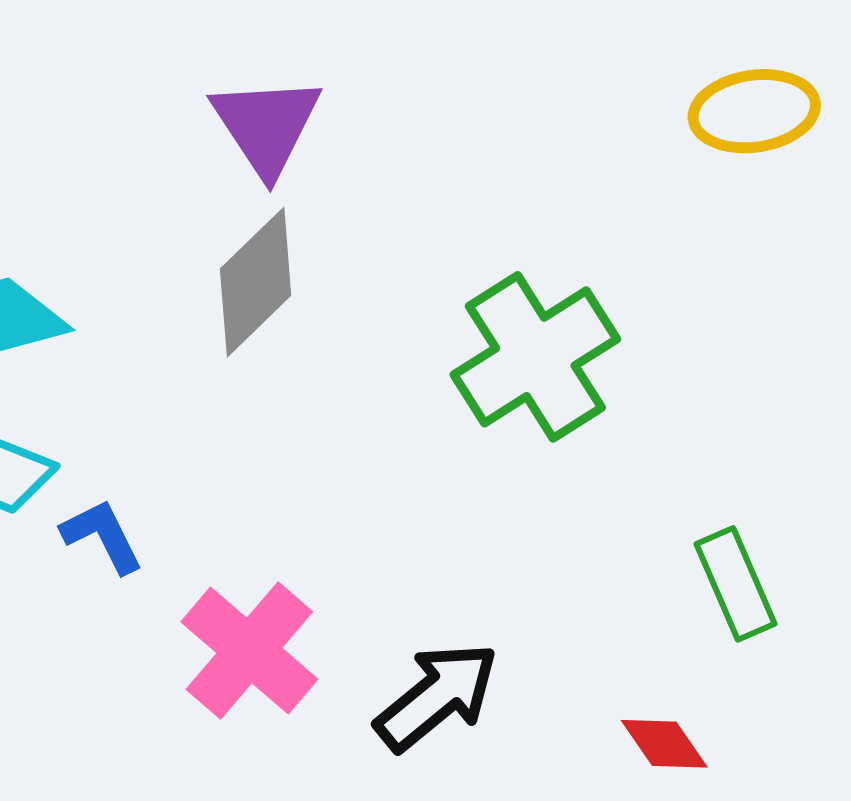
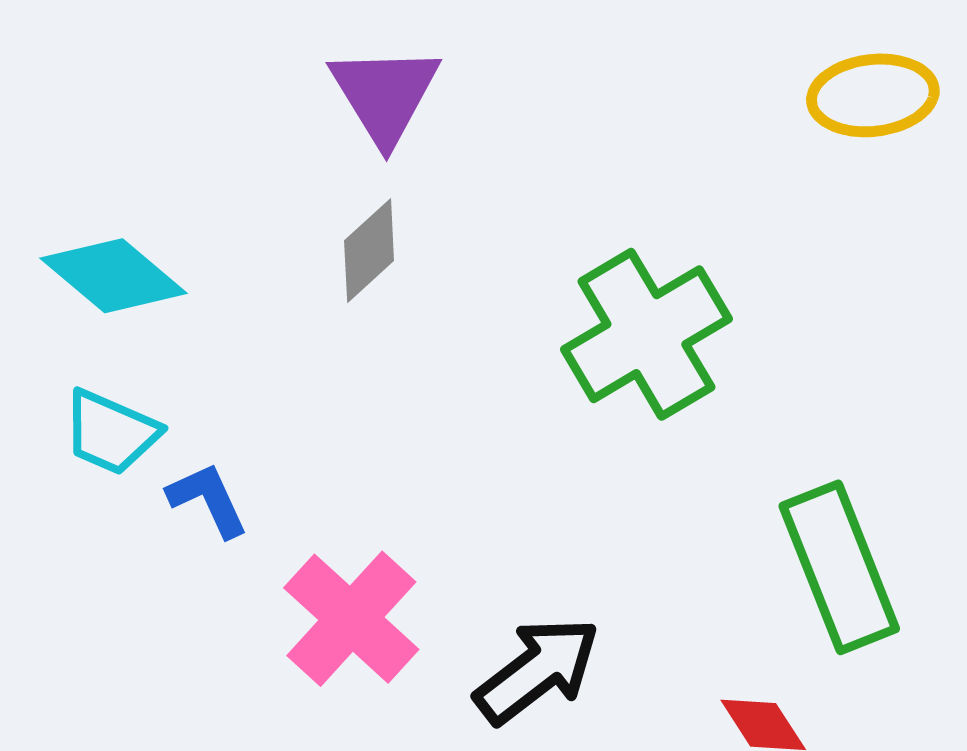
gray diamond: (256, 282) -> (369, 251), size x0.7
green rectangle: (736, 584) -> (839, 567), size x1.5

